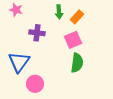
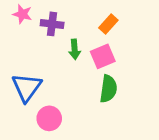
green arrow: (59, 12) -> (75, 49), moved
purple cross: (37, 33) -> (52, 24), moved

